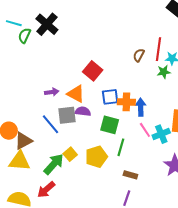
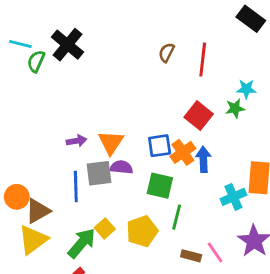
red line: (158, 49) -> (203, 60), moved
brown semicircle: (139, 55) -> (166, 52), moved
red square: (93, 71) -> (199, 116), moved
orange triangle: (76, 94) -> (111, 142), turned 36
orange cross: (126, 102) -> (183, 152), turned -36
blue line: (50, 124) -> (76, 186), turned 40
pink line: (145, 130) -> (215, 253), moved
yellow triangle: (19, 161) -> (33, 240), turned -40

